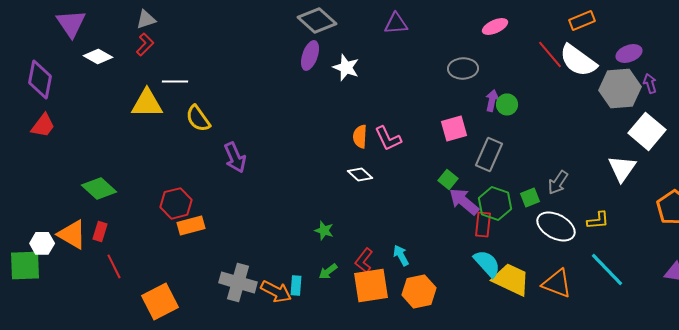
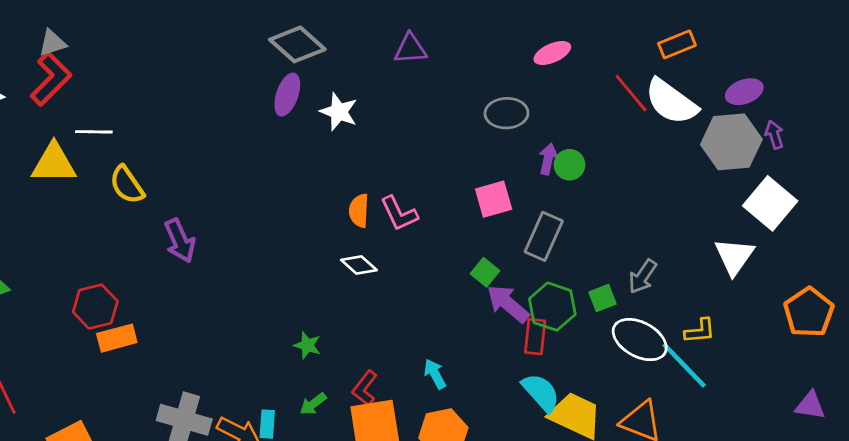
red L-shape: (145, 44) -> (51, 79), size x1.6
cyan arrow: (401, 255) -> (435, 374), moved
cyan line: (607, 269) -> (684, 365), moved

